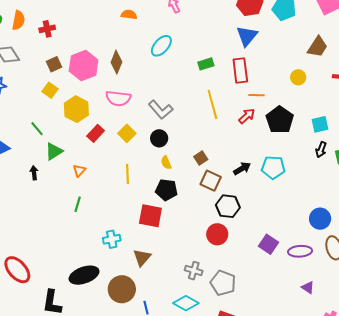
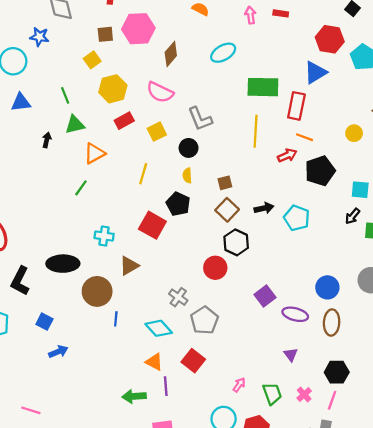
green rectangle: (206, 64) -> (263, 87), size x1.8
pink hexagon: (84, 65) -> (138, 29), moved
orange triangle: (79, 171) -> (94, 153), size x1.5

